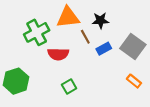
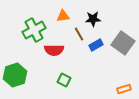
orange triangle: (68, 17) -> (63, 16), size x0.6
orange rectangle: (134, 81) -> (124, 89), moved, turned -56
green square: (69, 86) -> (64, 80), turned -32

